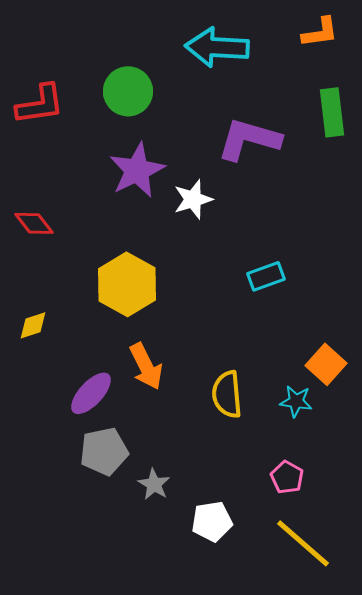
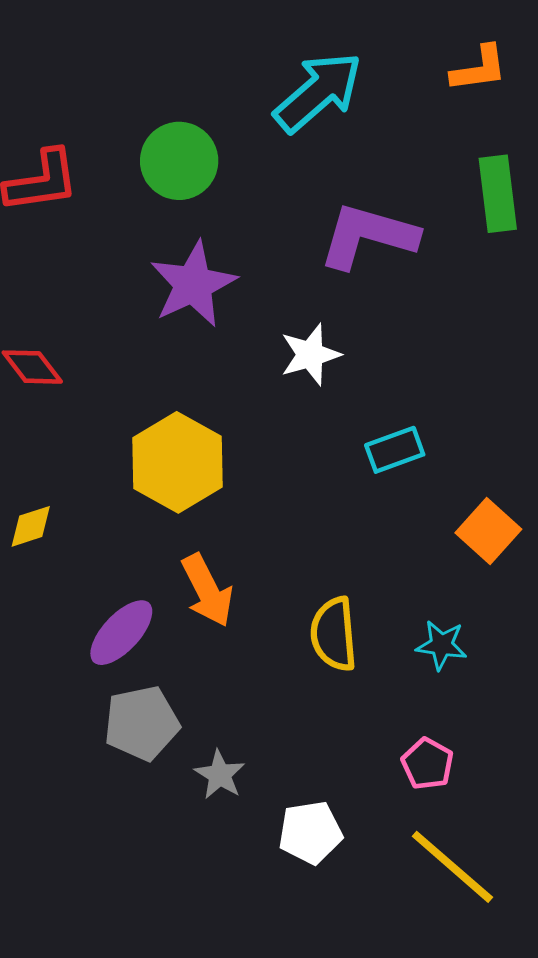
cyan arrow: (217, 47) -> (318, 92), turned 136
white star: (193, 199) -> (310, 355), moved
orange square: (326, 364) -> (488, 531), moved

